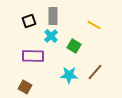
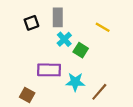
cyan cross: (51, 36) -> (64, 39), moved
purple rectangle: (33, 56) -> (49, 70), moved
brown line: (95, 72) -> (99, 92), moved

